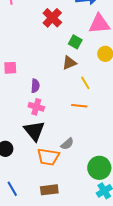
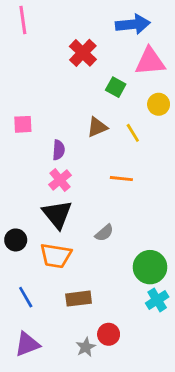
brown triangle: (69, 63) -> (97, 127), moved
yellow line: (85, 83) -> (133, 133), moved
pink cross: (36, 107) -> (60, 180), turned 35
orange trapezoid: (48, 157) -> (56, 256), moved

